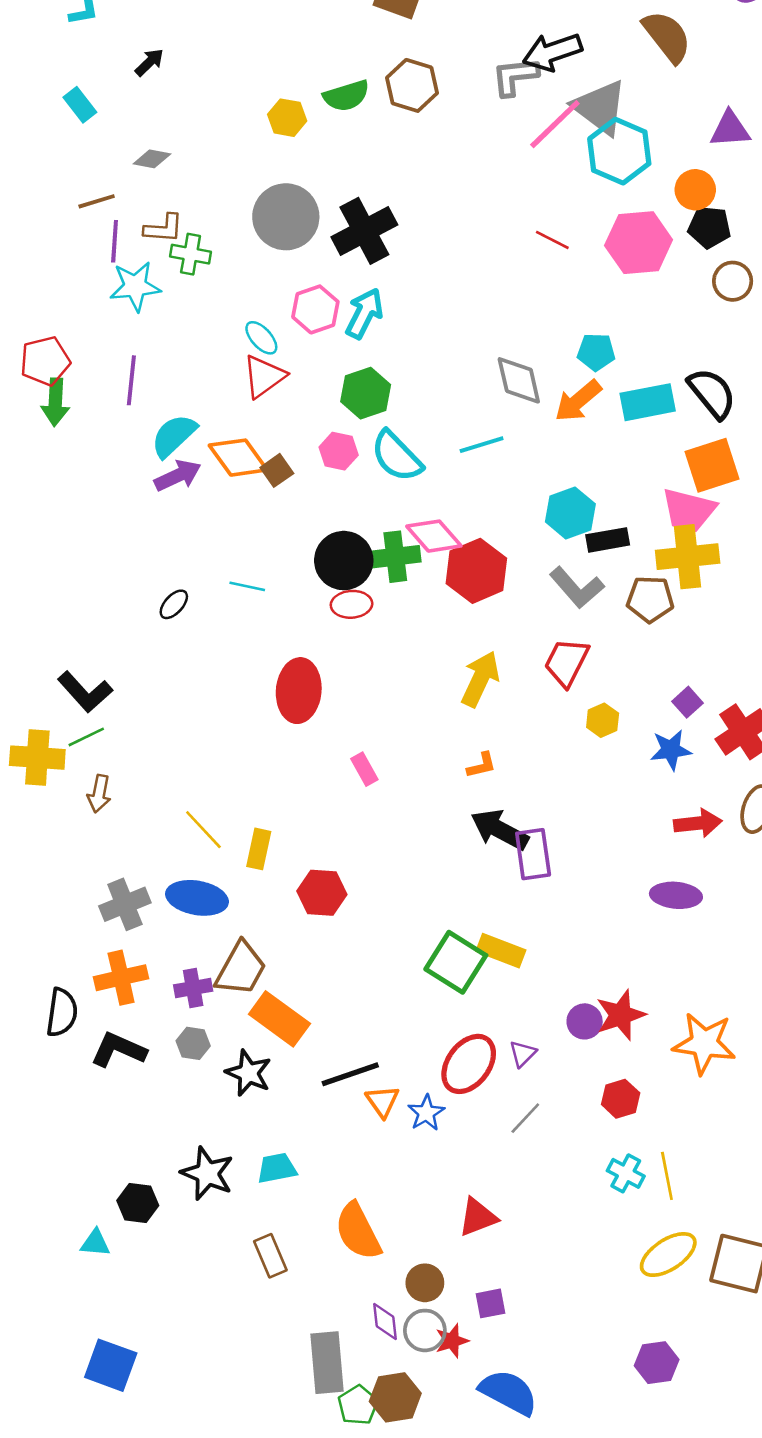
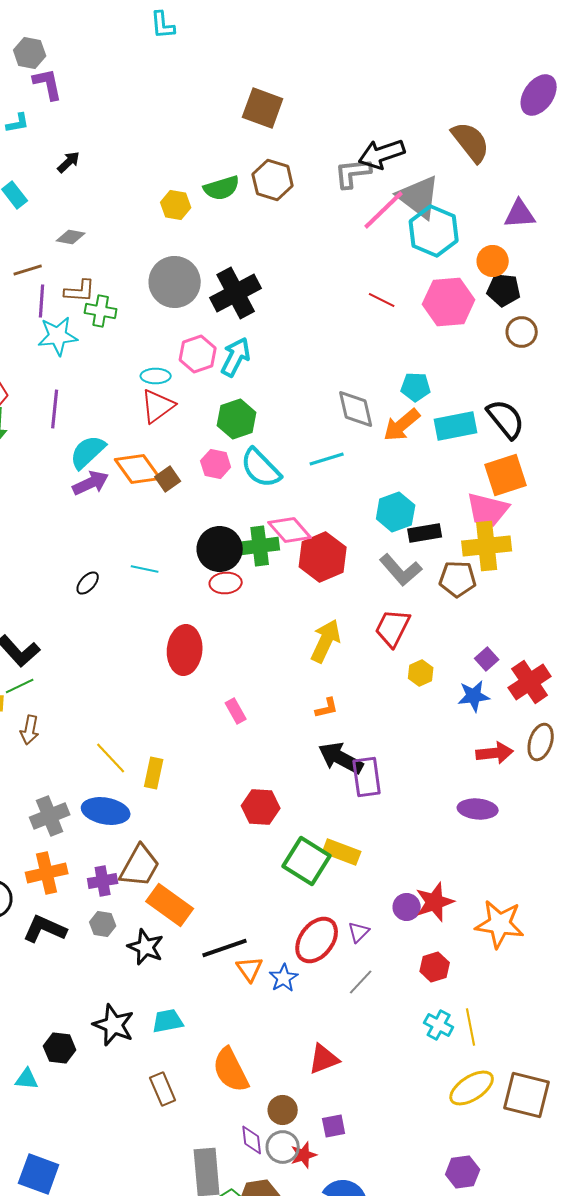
cyan ellipse: (261, 338) -> (156, 376), turned -48
red hexagon: (322, 893) -> (261, 807), moved

